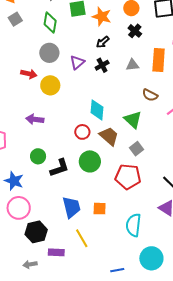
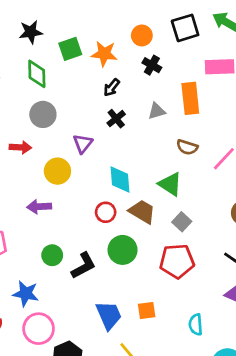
purple triangle: (77, 62) -> (83, 144), moved
yellow circle: (50, 85) -> (57, 171), moved
cyan semicircle: (133, 225) -> (196, 325), size x0.7

